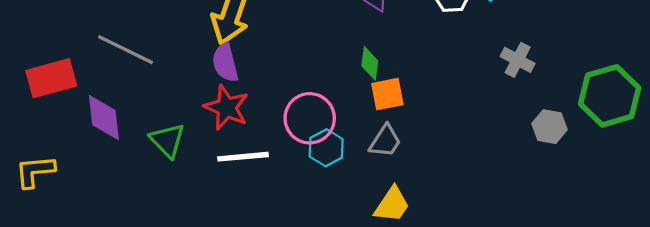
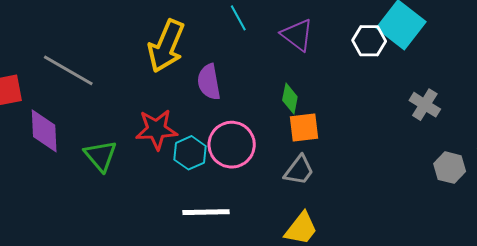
purple semicircle: (225, 63) -> (209, 82), moved
red star: (226, 107) -> (157, 129), turned -30
cyan hexagon: (326, 148) -> (190, 153), moved
white line: (243, 157) -> (206, 212), moved

